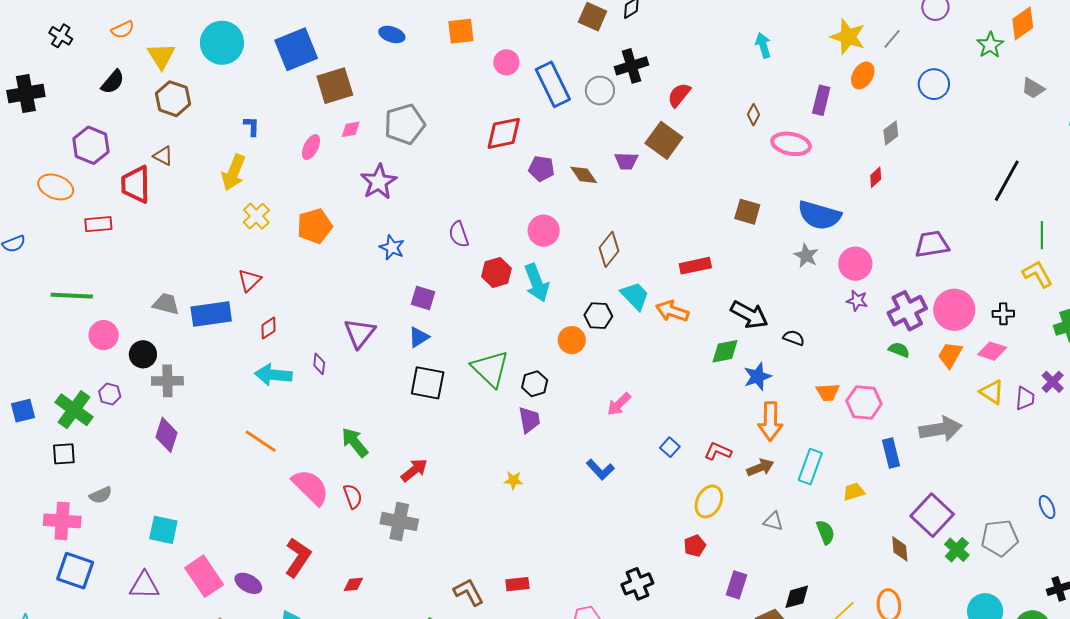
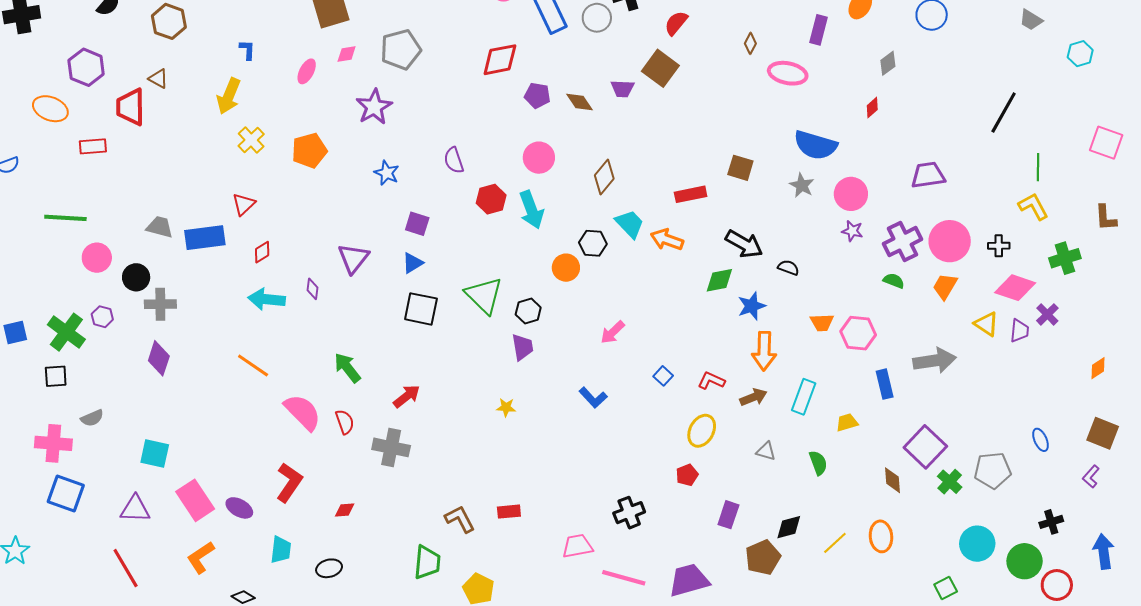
brown square: (747, 212) -> (740, 168), moved
pink diamond: (992, 351) -> (1015, 288), moved, size x1.4

